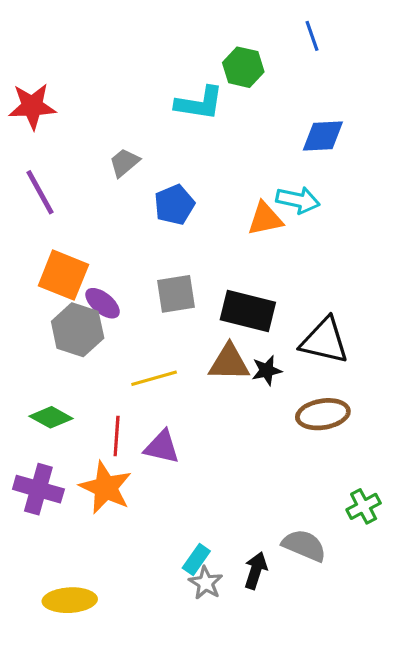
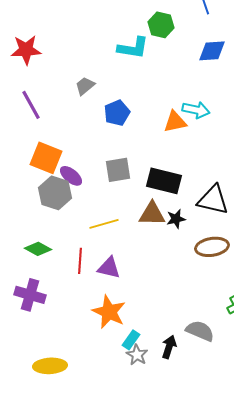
blue diamond: (323, 136) -> (212, 51), moved
orange star: (106, 488) -> (109, 312), moved

